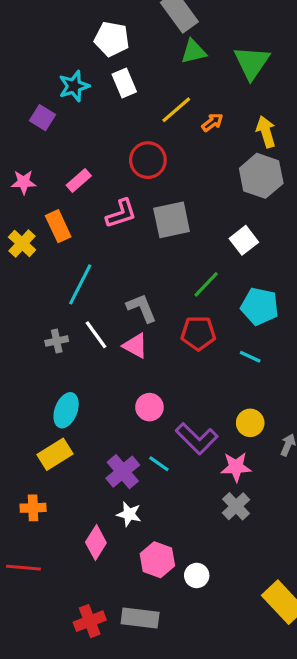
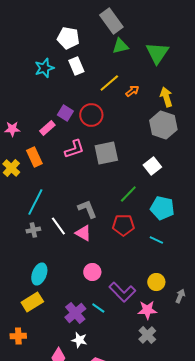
purple square: (42, 118) -> (65, 113), moved
cyan line: (80, 284) -> (35, 202), moved

